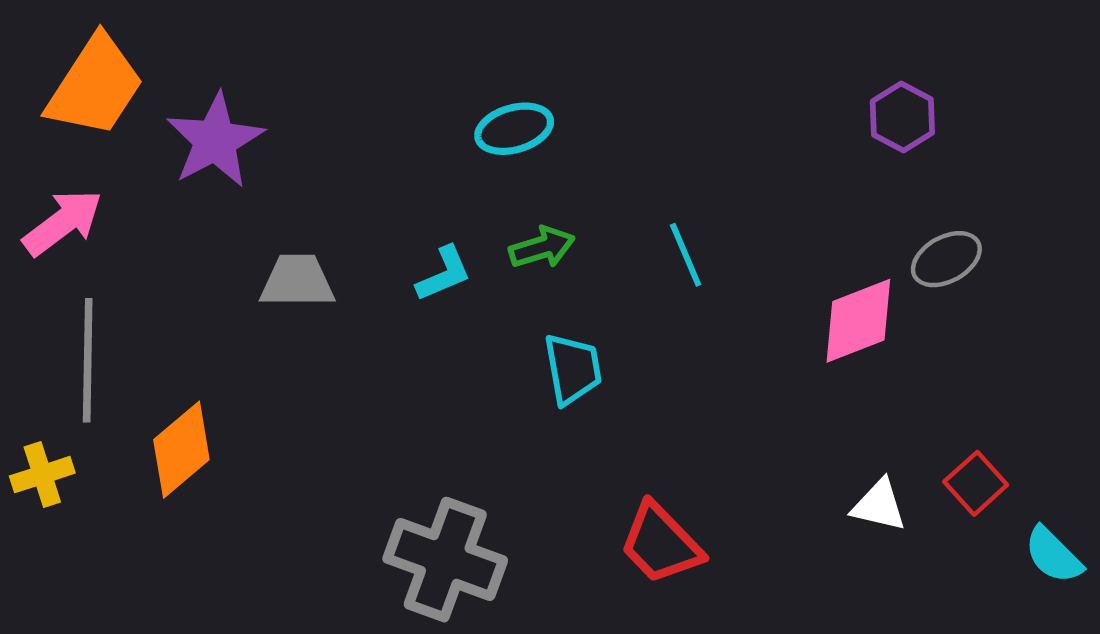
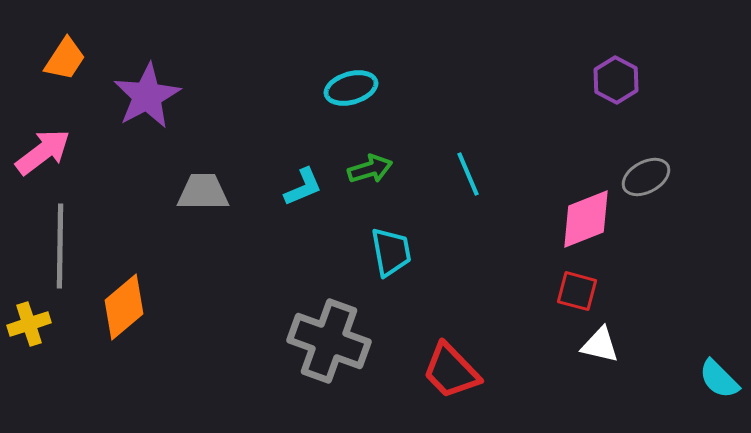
orange trapezoid: (95, 86) -> (65, 59), size x0.6
red square: (976, 483) -> (577, 291), moved, turned -33
gray cross: (445, 560) -> (329, 341), moved

